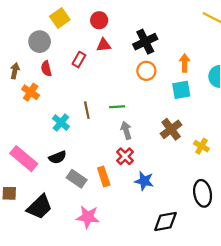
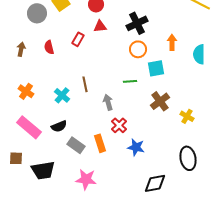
gray circle: (40, 42) -> (37, 13), moved
cyan square: (181, 90) -> (156, 68), moved
orange cross: (31, 92) -> (26, 91), moved
green line: (117, 107) -> (130, 81), moved
gray arrow: (126, 130) -> (108, 102), moved
black trapezoid: (40, 207) -> (43, 170), turned 35

